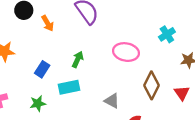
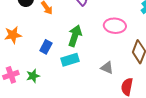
green arrow: (78, 59) -> (75, 36), size x1.5
green star: (38, 103) -> (33, 76), moved

